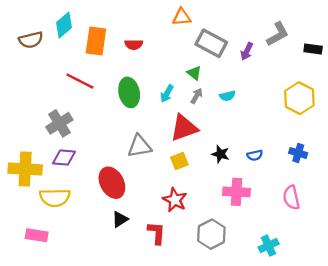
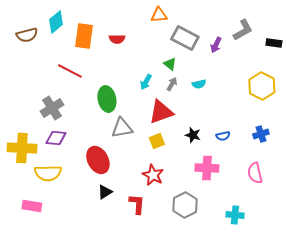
green ellipse: (129, 92) -> (107, 99), moved
blue cross: (298, 153) -> (261, 134), turned -35
cyan cross: (268, 246) -> (235, 215), turned 30

